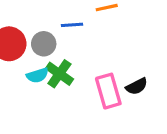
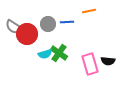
gray circle: (44, 44) -> (48, 24), moved
black semicircle: (137, 86) -> (108, 61), turned 32

